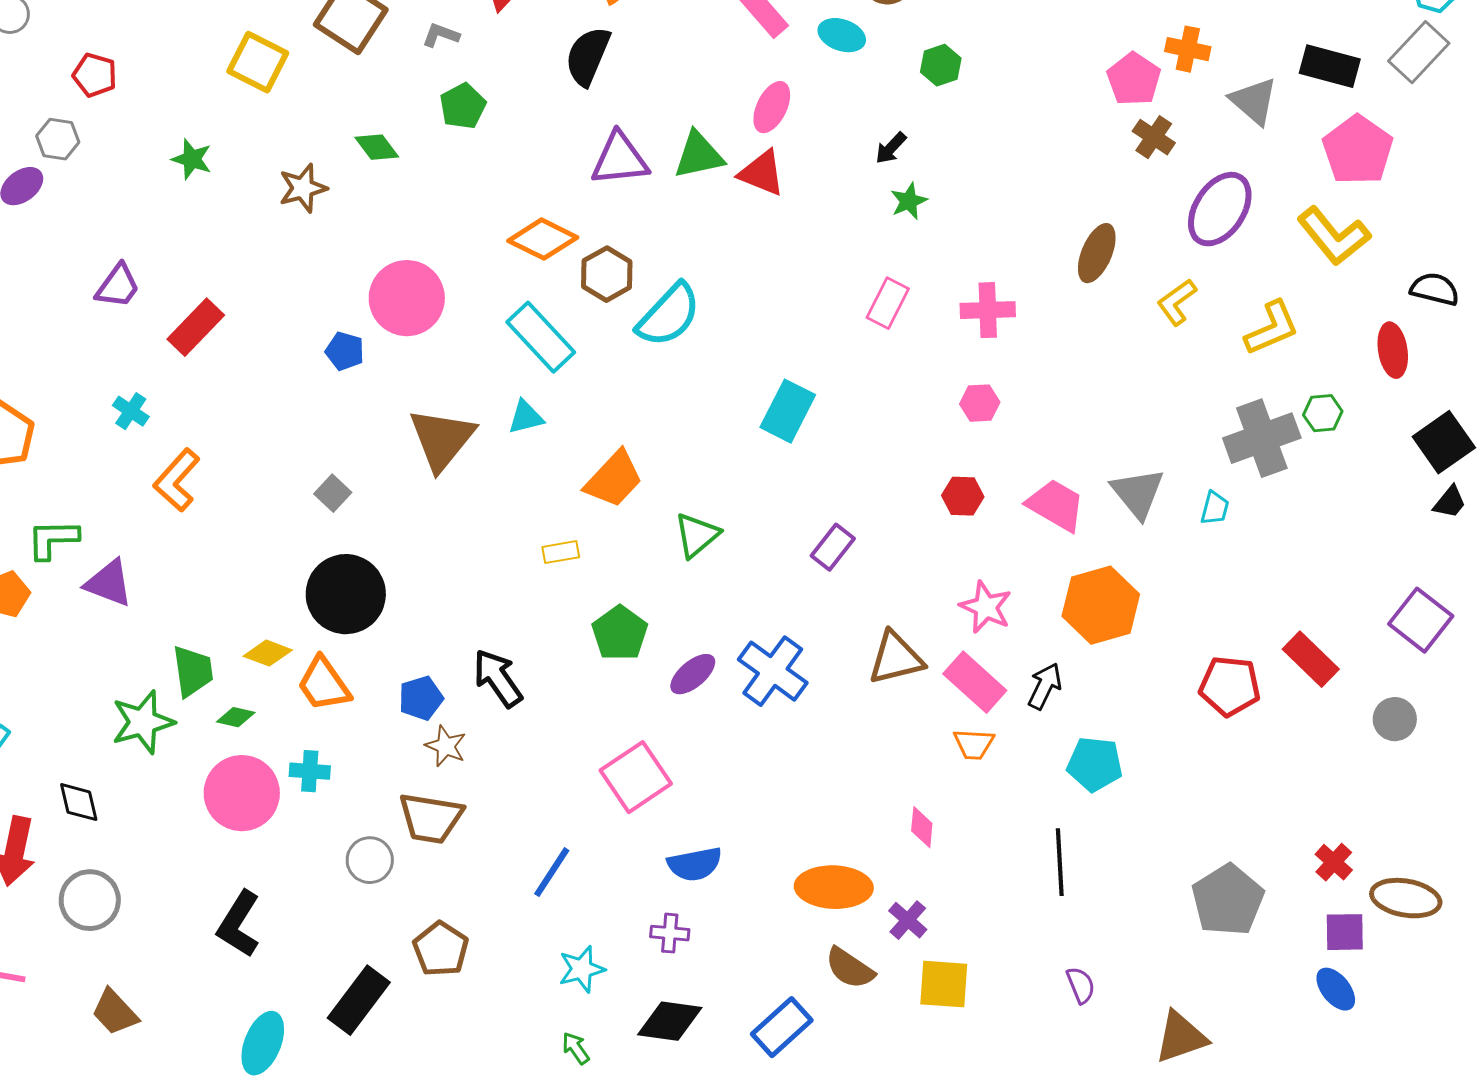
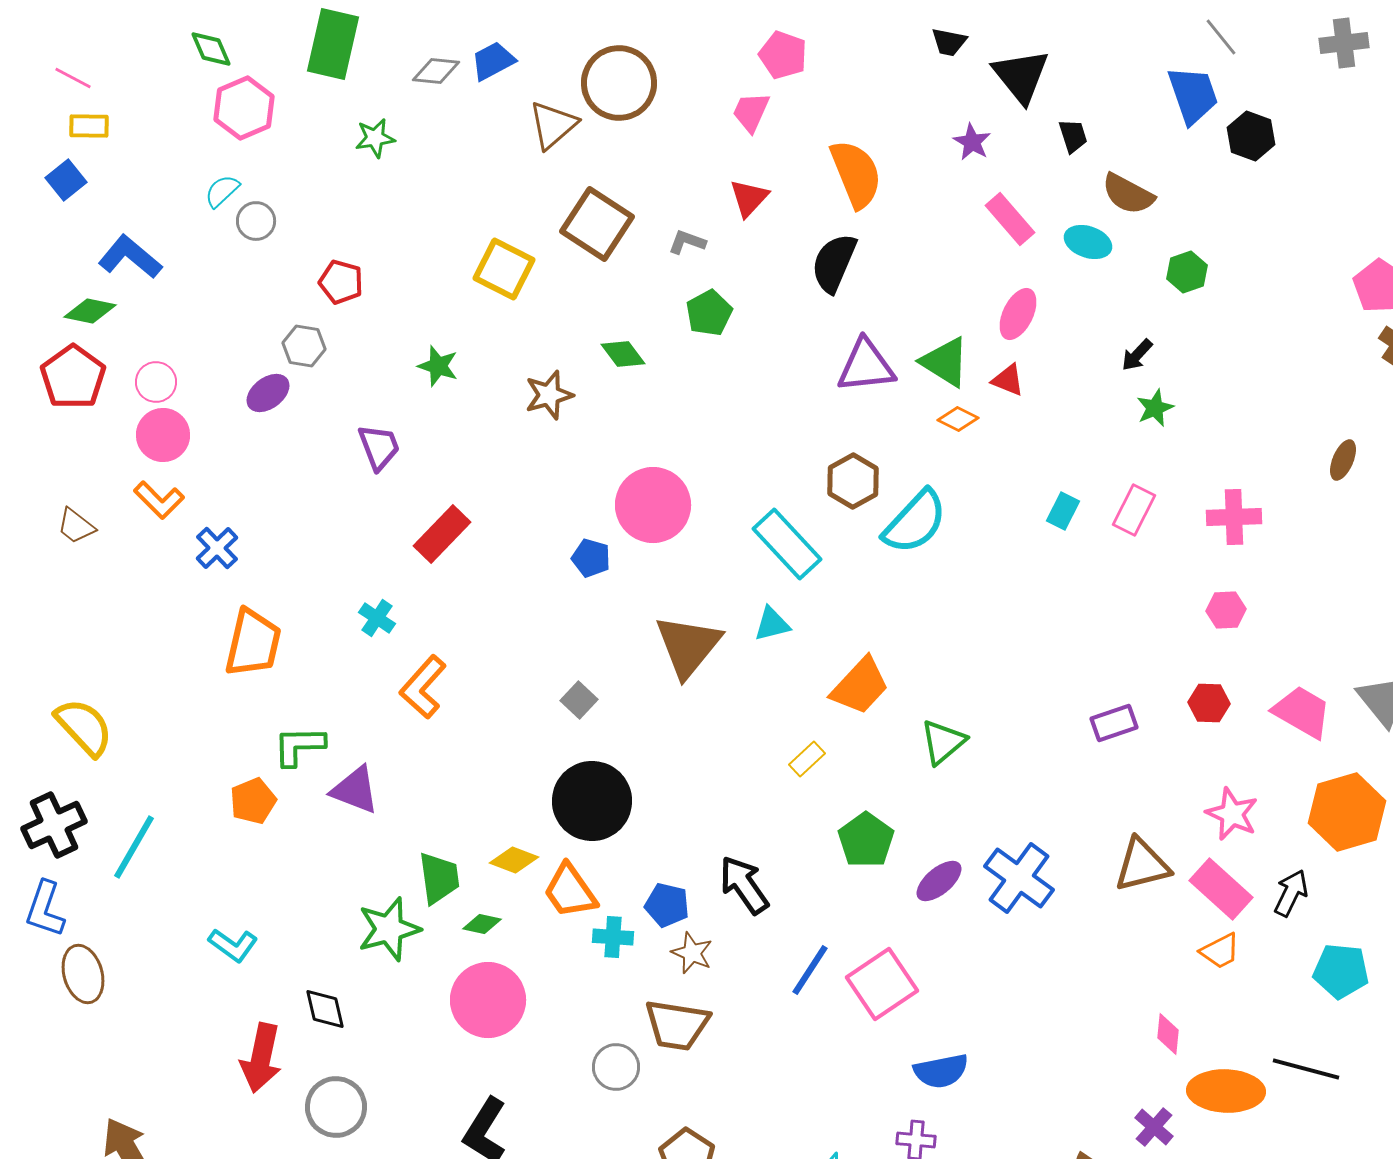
green triangle: (699, 155) -> (945, 362), turned 44
red triangle: (762, 173) -> (1008, 380), size x0.7
orange diamond: (543, 239) -> (958, 419), moved, size x0.6
brown ellipse: (1097, 253) -> (1343, 460), size x0.7
purple trapezoid: (118, 286) -> (379, 447), moved, turned -57
cyan rectangle: (788, 411) -> (1063, 511), moved, size x0.6
purple rectangle: (833, 547) -> (1114, 723), moved, turned 33
yellow rectangle: (561, 552) -> (807, 759), turned -33
blue pentagon: (421, 698) -> (667, 905), turned 30
orange trapezoid: (974, 744) -> (1220, 951), turned -30
cyan cross: (310, 771) -> (613, 937), moved
black line: (1060, 862) -> (1306, 1069), turned -72
blue line: (552, 872) -> (810, 970), moved
orange ellipse: (834, 887) -> (1226, 1091), moved

